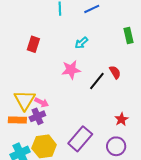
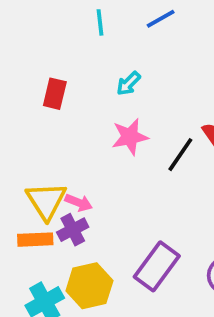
cyan arrow: (81, 43) -> (128, 83), moved

